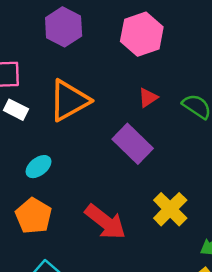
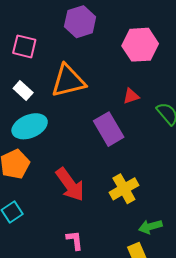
white rectangle: (16, 110) -> (23, 91), moved
cyan ellipse: (39, 167) -> (30, 126), size x1.6

